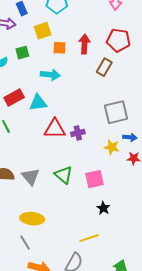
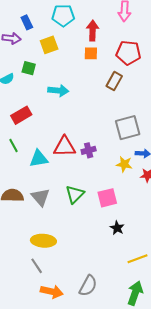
red arrow: (84, 44) -> (93, 31), moved
orange square: (59, 48) -> (91, 53), moved
green square: (22, 53) -> (29, 68), turned 32
cyan triangle: (38, 103) -> (39, 159), moved
green triangle: (64, 175) -> (75, 194), turned 36
yellow line: (89, 238) -> (138, 259), moved

